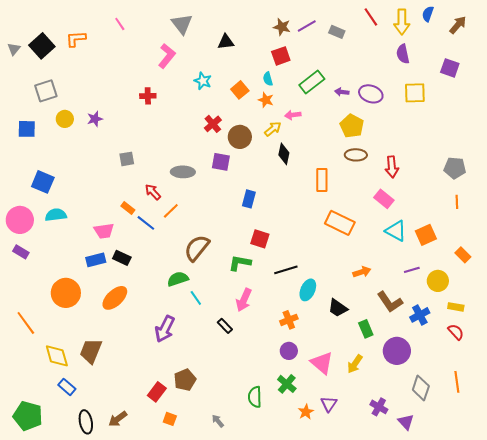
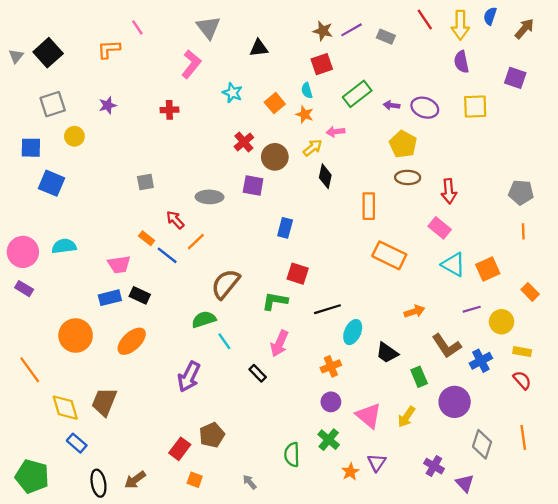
orange L-shape: (76, 39) -> (109, 49), moved
purple star: (95, 119) -> (108, 105), moved
blue square: (43, 182) -> (52, 183), moved

